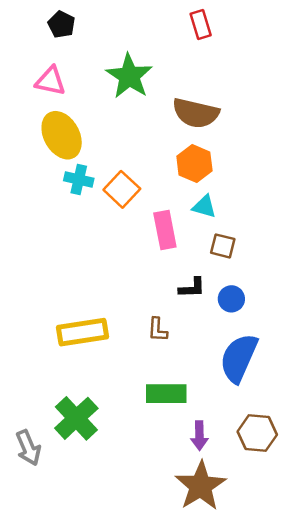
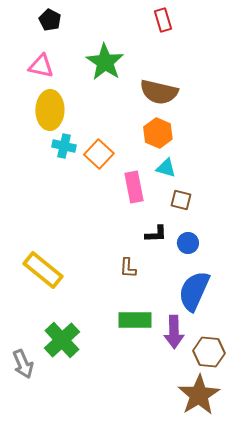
yellow ellipse: (62, 135) -> (50, 110), turned 30
yellow rectangle: (82, 332) -> (43, 270), moved, turned 48
purple arrow: (199, 436) -> (174, 332), moved, size x1.4
brown star: (201, 486) -> (199, 395), moved

